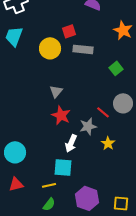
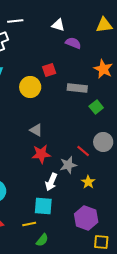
gray rectangle: (83, 49) -> (77, 88), moved
gray triangle: (56, 91) -> (36, 130), turned -40
red star: (61, 115) -> (41, 154), turned -30
purple hexagon: (87, 198) -> (86, 218), moved
green semicircle: (49, 204) -> (42, 240), moved

